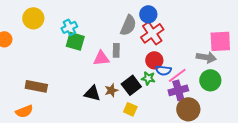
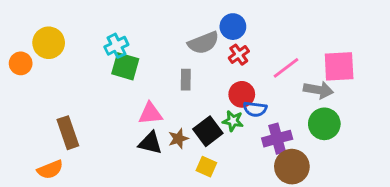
yellow circle: (33, 18) -> (49, 43), moved
gray semicircle: (128, 25) -> (203, 43), turned 45
red cross: (152, 33) -> (239, 55), size x0.6
pink triangle: (101, 58) -> (150, 114), moved
pink line: (177, 75) -> (286, 68), moved
brown rectangle: (36, 86) -> (68, 133), turned 60

